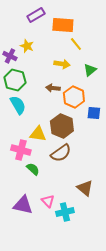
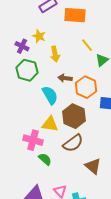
yellow line: (76, 44) -> (87, 45), moved
yellow arrow: (62, 64) -> (55, 54), moved, turned 70
cyan semicircle: (18, 105) -> (50, 95), moved
brown triangle: (85, 188) -> (93, 166), moved

